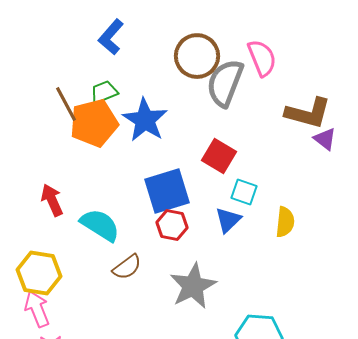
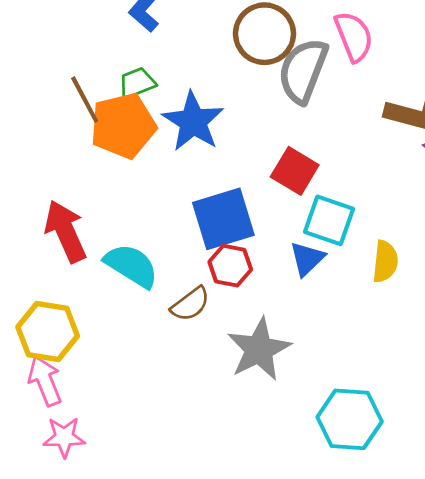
cyan square: (244, 192) -> (329, 220), size x1.4
red arrow: (52, 200) -> (66, 231), size x1.4
brown semicircle: (127, 267) -> (190, 304), moved

